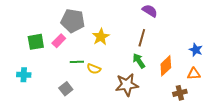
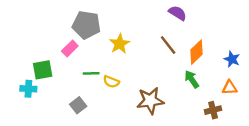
brown line: (142, 38) -> (168, 45), turned -54
green square: (36, 42) -> (43, 70), moved
green arrow: (139, 61) -> (192, 79), moved
orange diamond: (166, 66) -> (196, 52), moved

